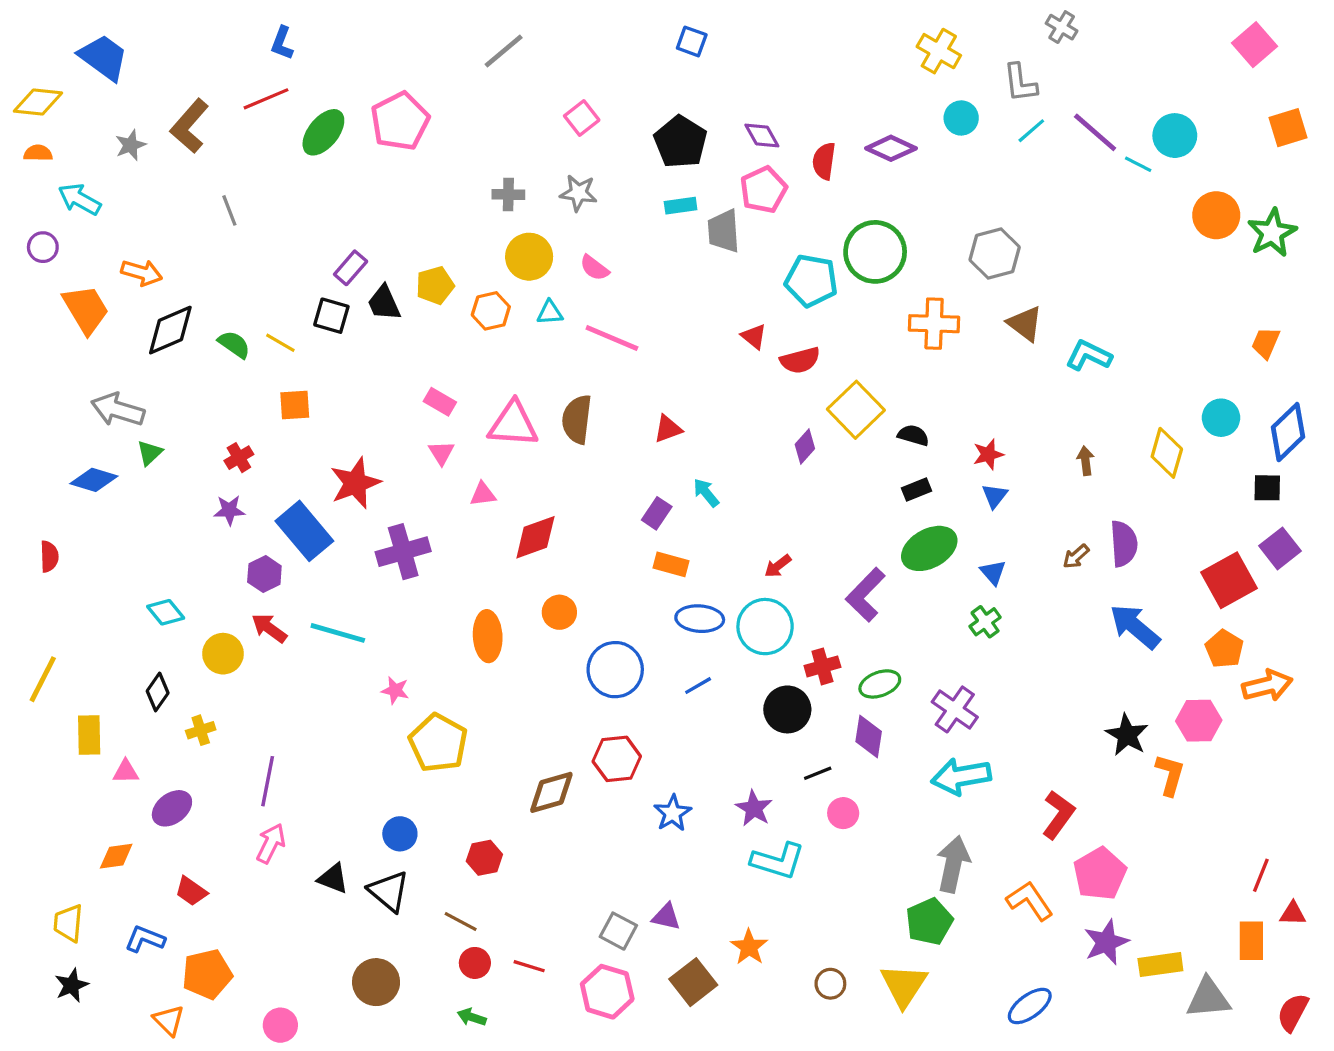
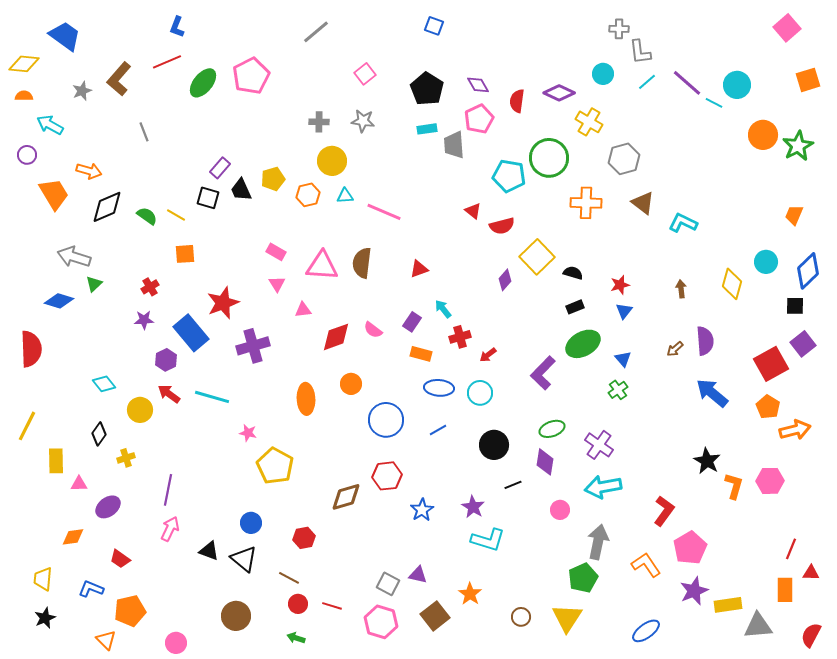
gray cross: (1062, 27) -> (619, 29), moved, turned -30
yellow cross: (939, 51) -> (589, 122), moved
pink semicircle: (594, 268) -> (373, 330), moved
red semicircle: (49, 556) -> (31, 349), size x1.8
cyan circle: (765, 627) -> (480, 393), size x0.7
red cross: (822, 666) -> (460, 337), moved
pink hexagon: (1199, 721) -> (770, 481), moved
pink circle: (843, 813) -> (560, 510), moved

